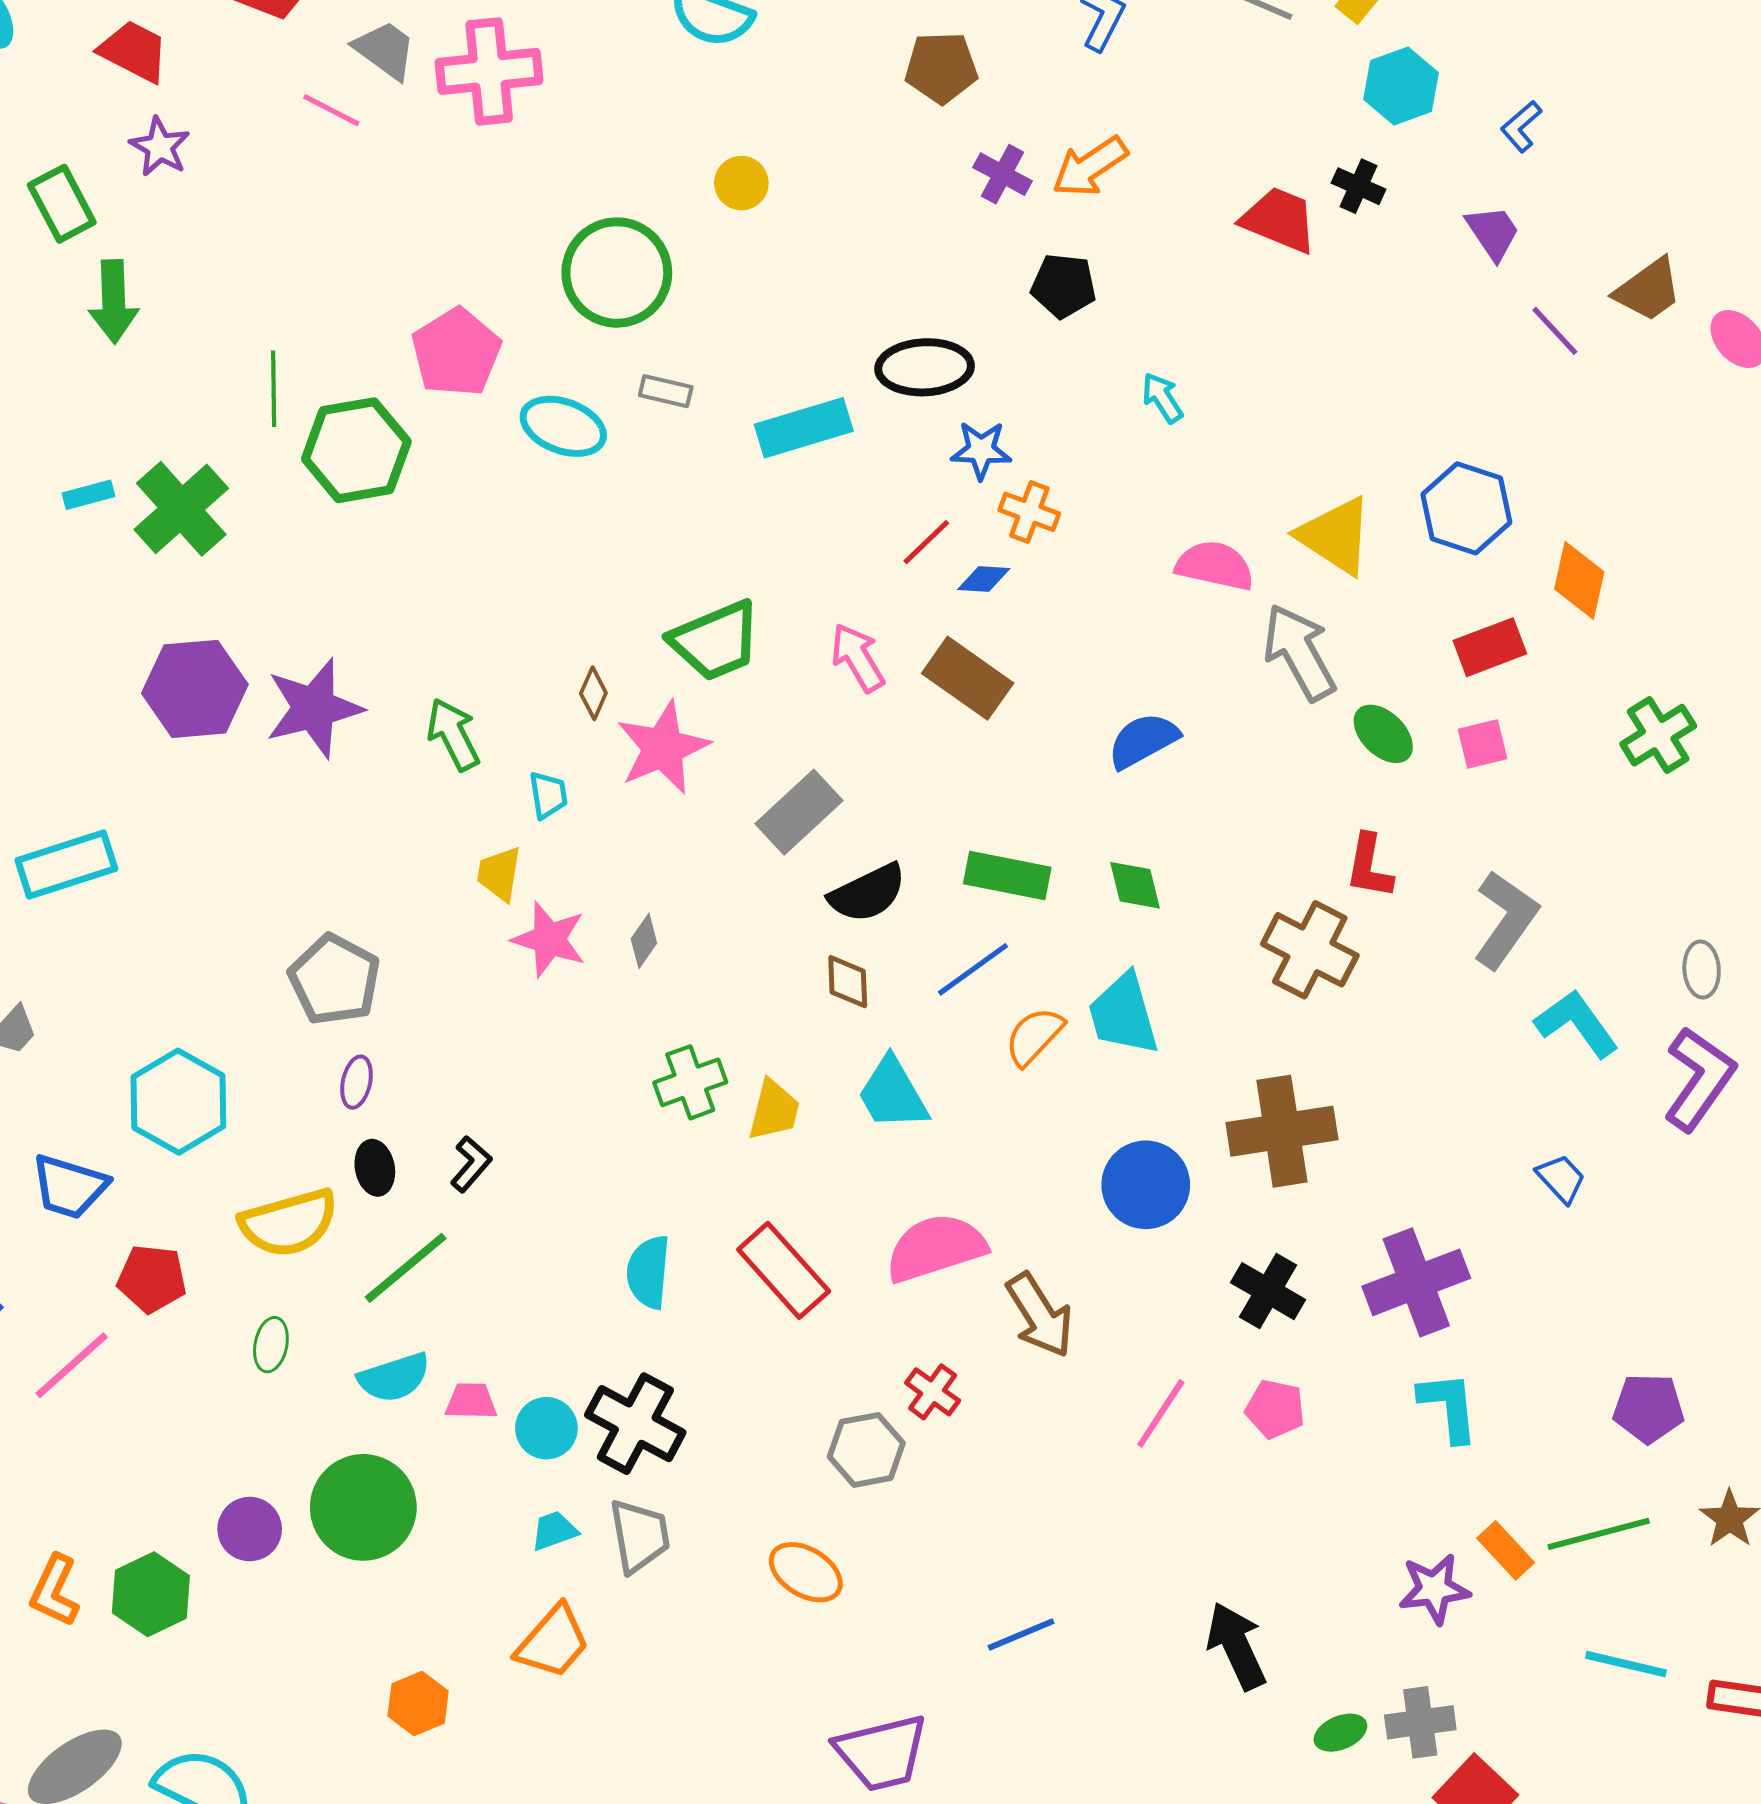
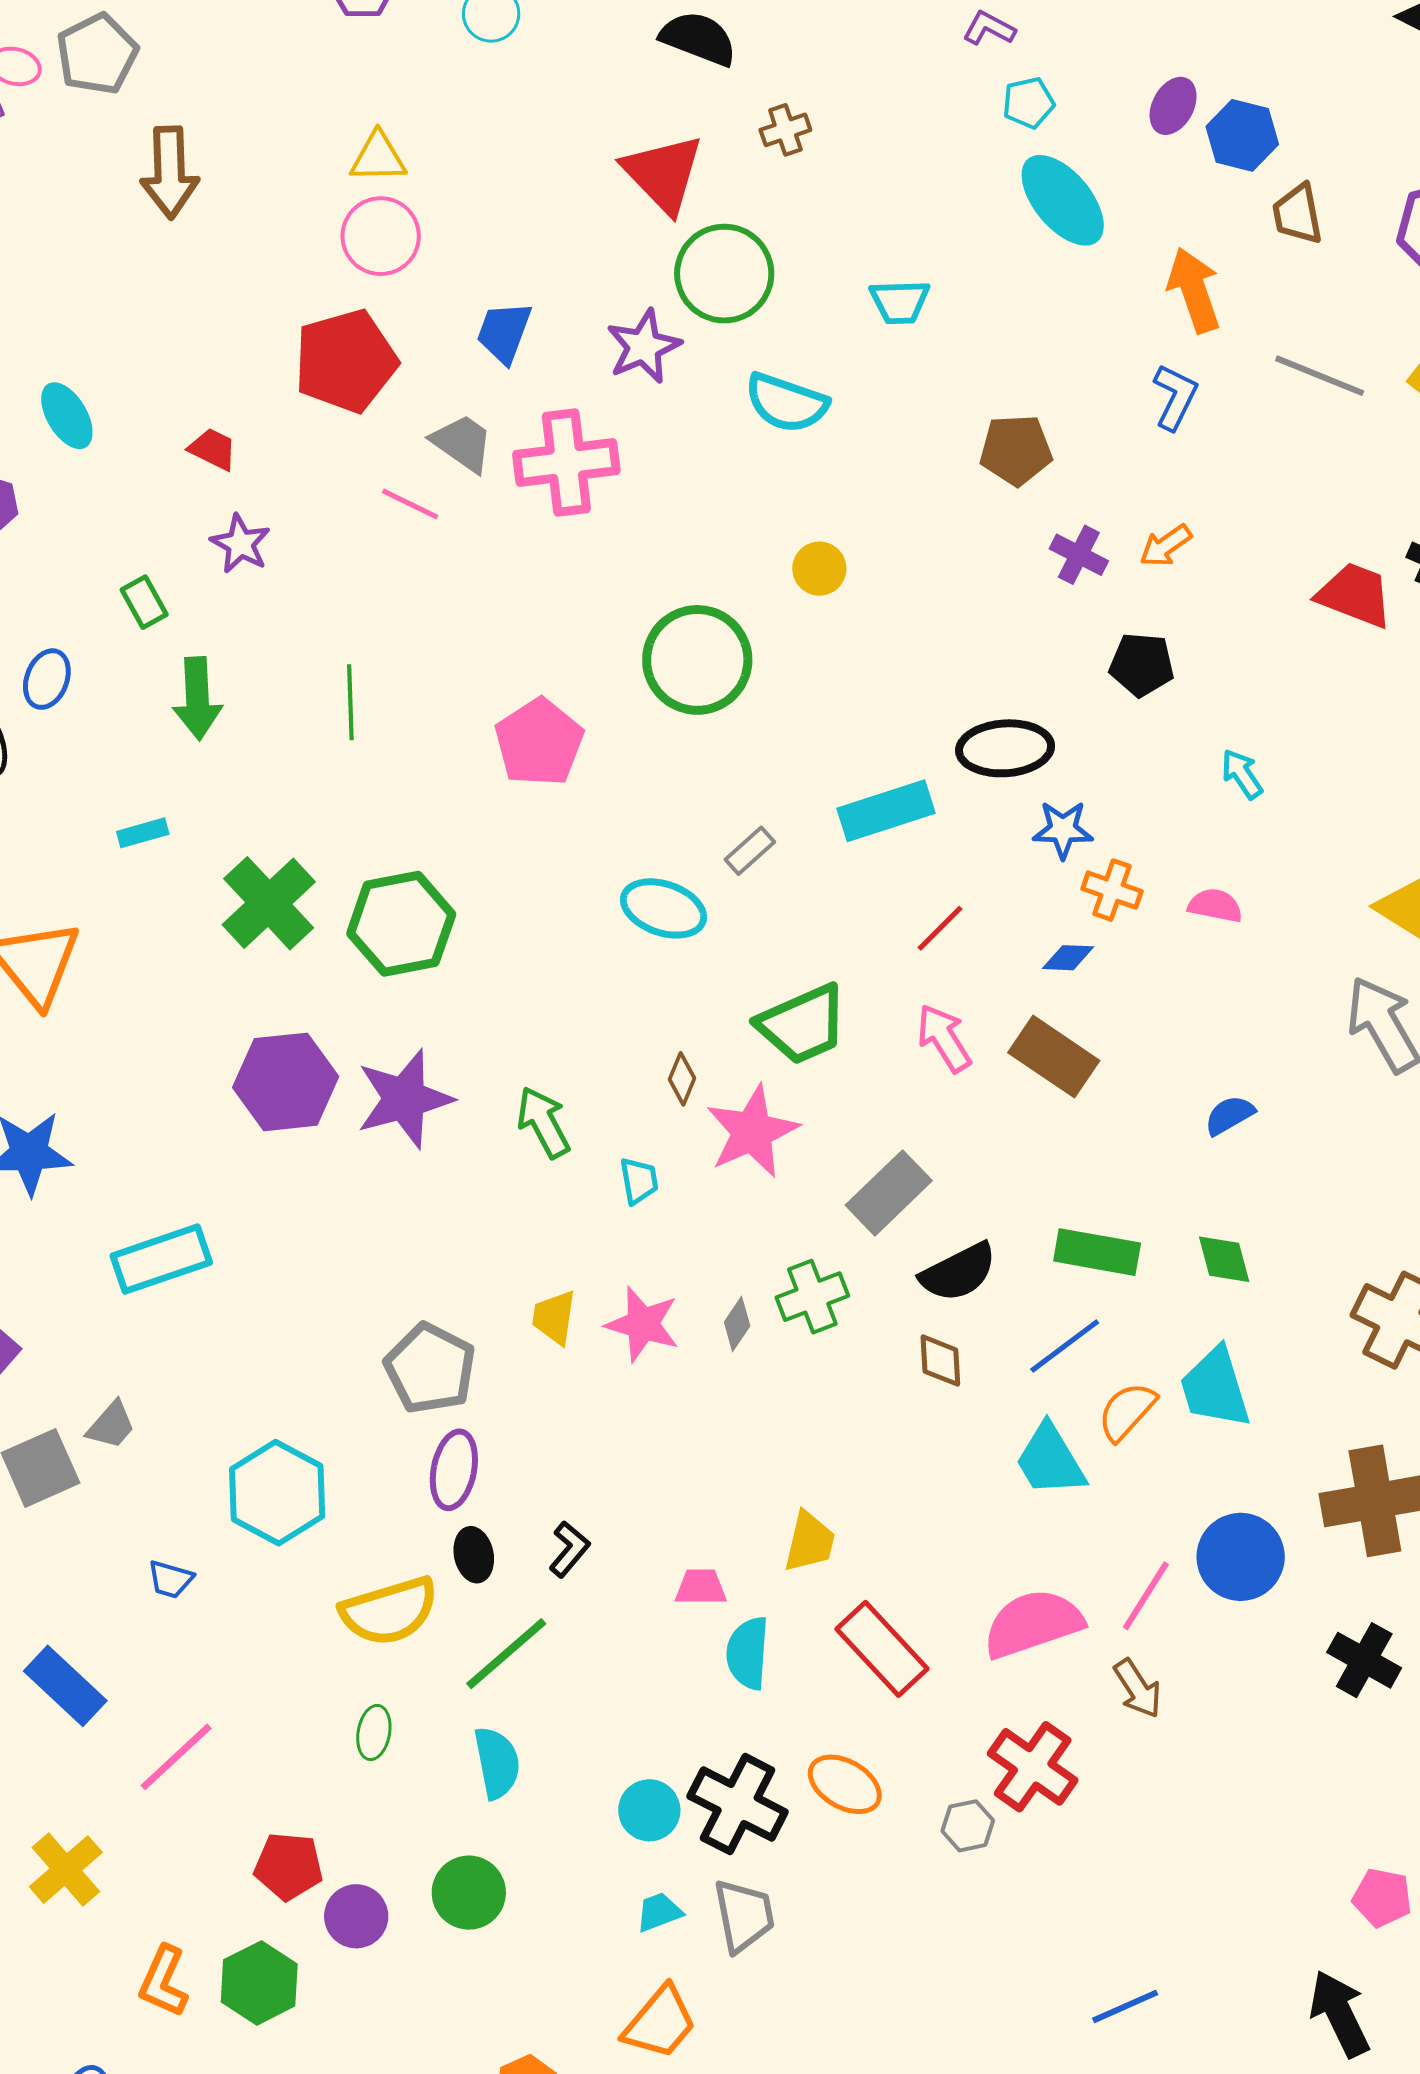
red trapezoid: (134, 51) -> (213, 449), size x0.7
orange arrow: (1090, 167) -> (1166, 546), size x0.7
green rectangle: (62, 204) -> (144, 602), size x0.7
green line: (274, 389) -> (350, 702), moved
gray rectangle: (666, 391) -> (750, 851), moved, turned -54
cyan ellipse: (563, 426) -> (663, 908), moved
green hexagon: (356, 450) -> (401, 924), moved
cyan rectangle: (88, 495) -> (143, 833), moved
red line: (926, 542) -> (940, 928), moved
pink semicircle: (1215, 566) -> (1215, 906), moved, size x0.7
blue semicircle: (1143, 741) -> (1229, 1115), size x0.7
yellow trapezoid: (499, 874) -> (554, 1317), moved
purple ellipse: (356, 1082) -> (454, 1470), size x1.5
green cross: (690, 1082) -> (812, 1297), moved
cyan trapezoid: (893, 1094) -> (1050, 1460), moved
yellow trapezoid: (774, 1110) -> (810, 1542), moved
blue trapezoid: (69, 1187) -> (170, 1579), size x0.6
red pentagon: (152, 1279) -> (289, 1866), moved
brown arrow: (1040, 1315) -> (1138, 1689), size x0.7
cyan semicircle: (394, 1377) -> (497, 1763), turned -82
red cross: (933, 1392) -> (1033, 1767), size x1.6
pink trapezoid: (471, 1401) -> (701, 1587), moved
pink pentagon: (1275, 1409) -> (1382, 1898), moved
pink line: (1161, 1413) -> (1146, 1596), moved
gray hexagon: (866, 1450) -> (968, 1826), size x0.7
green circle: (363, 1507) -> (469, 1893), size x0.7
orange ellipse: (806, 1572) -> (845, 1784), moved

